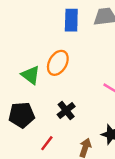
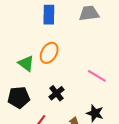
blue rectangle: (71, 20) -> (49, 15), moved

